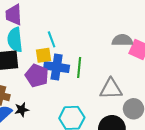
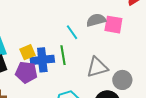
cyan line: (52, 39) -> (72, 32), moved

